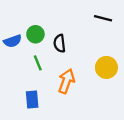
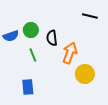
yellow circle: (106, 67) -> (85, 74), moved
orange arrow: (66, 81) -> (70, 53), moved

